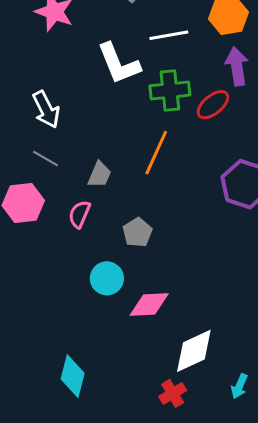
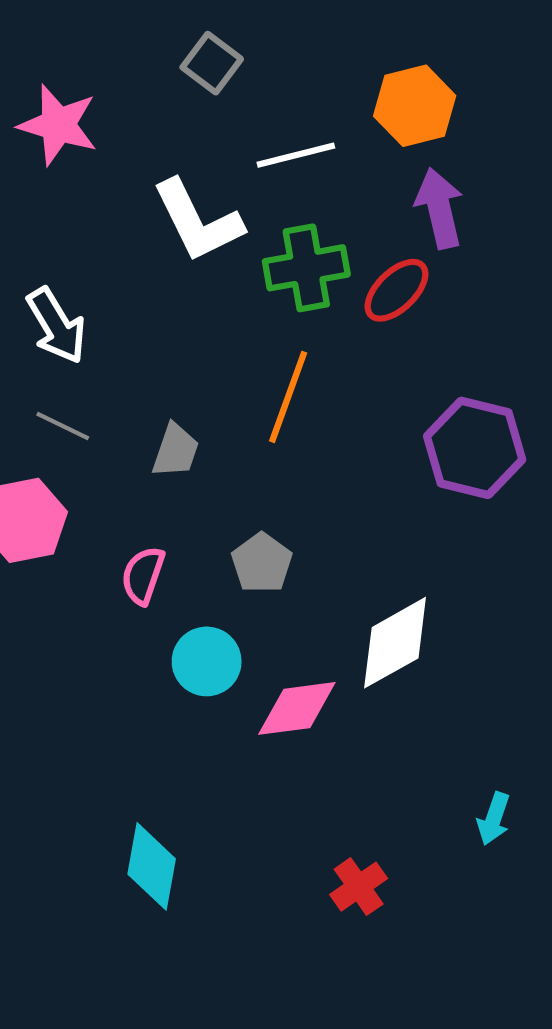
pink semicircle: (80, 214) -> (143, 575), moved
white diamond: (194, 351) -> (395, 643), moved
cyan arrow: (239, 386) -> (494, 819), moved

